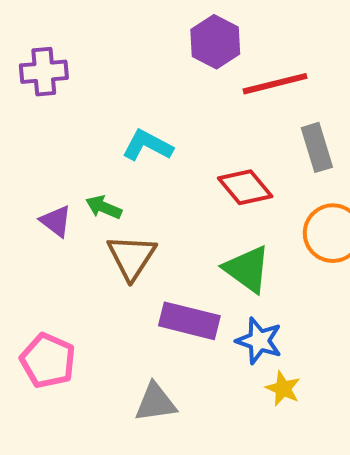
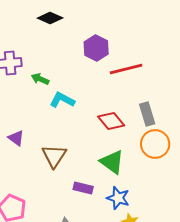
gray rectangle: (317, 147) -> (147, 114), moved
green arrow: (104, 207) -> (40, 79), moved
purple rectangle: (189, 321) -> (83, 188), size x0.7

